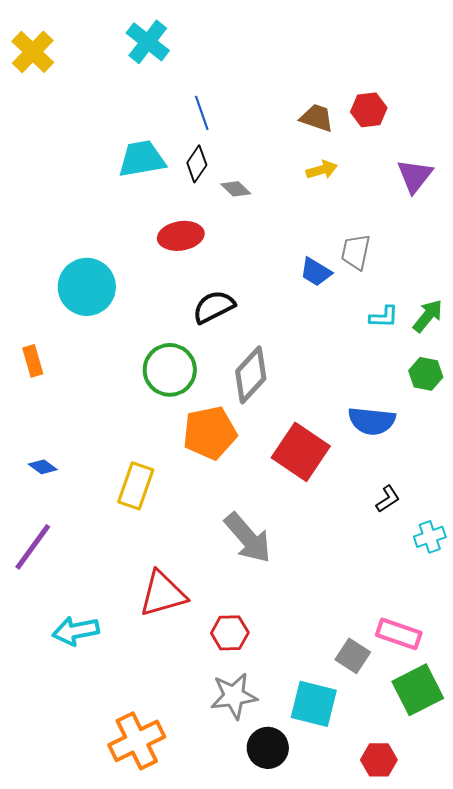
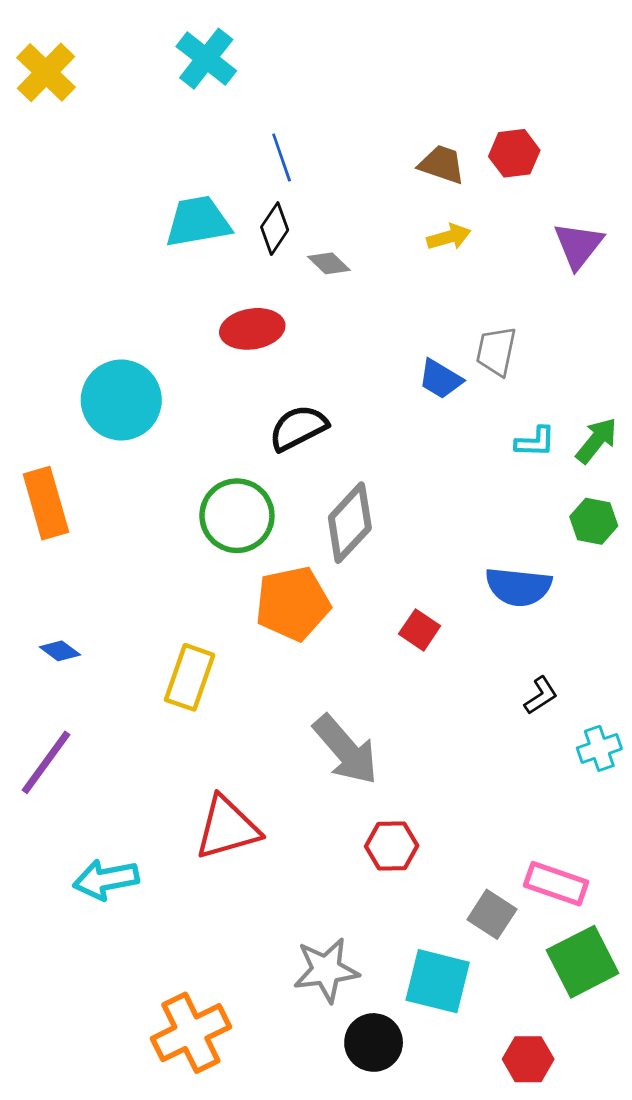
orange rectangle: (33, 361) -> (46, 503), size x1.6
red square: (301, 452) -> (420, 630), size x0.5
red hexagon: (230, 633) -> (392, 846), moved

